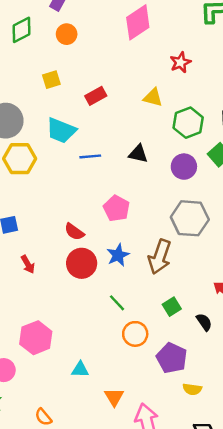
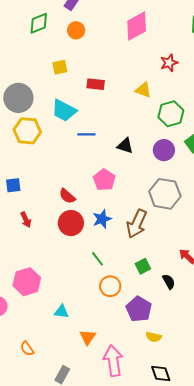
red rectangle: (96, 96) -> (96, 84), turned 30
black triangle: (138, 154) -> (125, 146), moved

